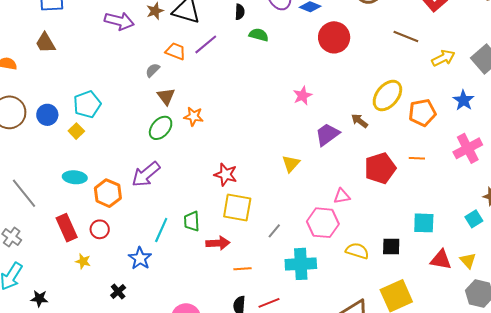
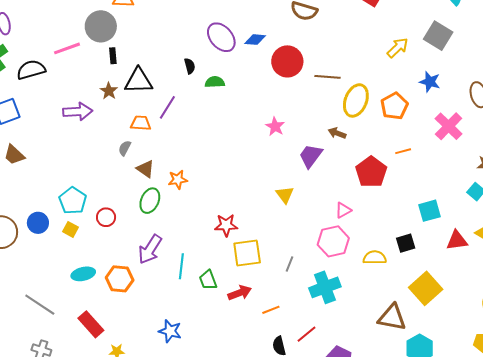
brown line: (406, 37) -> (328, 77), moved
red circle: (100, 229) -> (106, 217), moved
cyan line: (161, 230) -> (181, 266), moved

